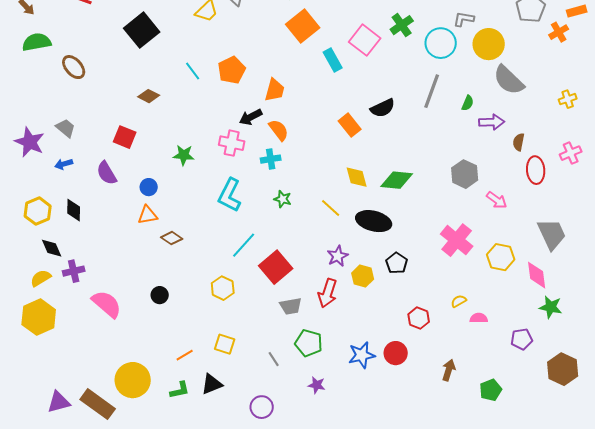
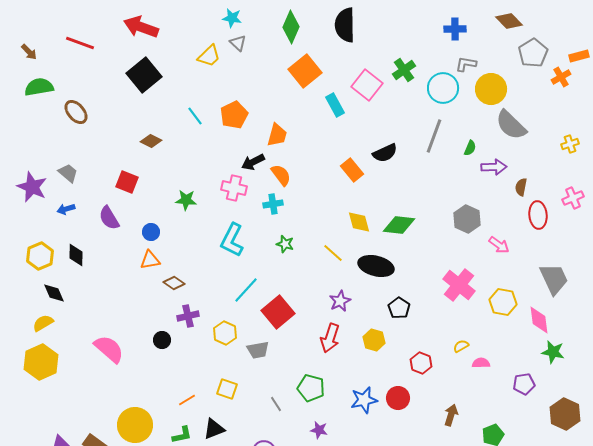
purple cross: (74, 271) -> (188, 316), moved
yellow hexagon: (363, 276) -> (374, 340), moved
gray trapezoid: (291, 306) -> (258, 350), moved

